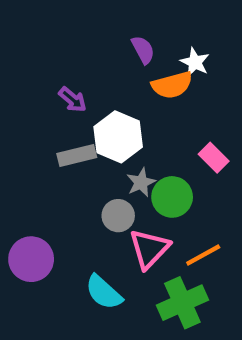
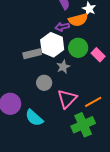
purple arrow: (73, 100) -> (62, 27), moved, turned 128
green circle: (172, 197) -> (78, 48), moved
gray circle: (118, 216) -> (44, 83), moved
cyan semicircle: (104, 292) -> (34, 118), moved

